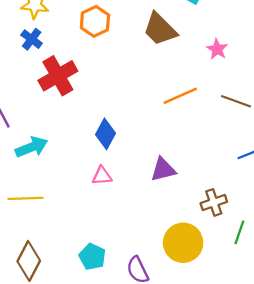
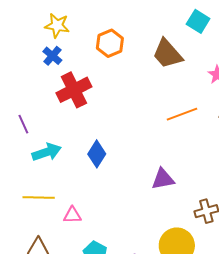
blue diamond: (105, 134) -> (97, 154), moved
pink triangle: (102, 176) -> (72, 215), moved

